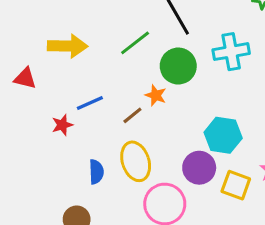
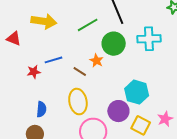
brown line: (132, 115) -> (80, 72), turned 64
blue semicircle: (96, 172) -> (41, 109), moved

